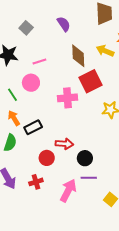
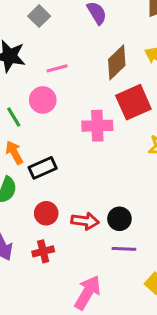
brown diamond: (78, 56) -> (117, 62), turned 45
red arrow: (64, 144) -> (85, 221), moved
red circle: (47, 158) -> (46, 213), moved
pink arrow: (68, 191) -> (88, 292), moved

